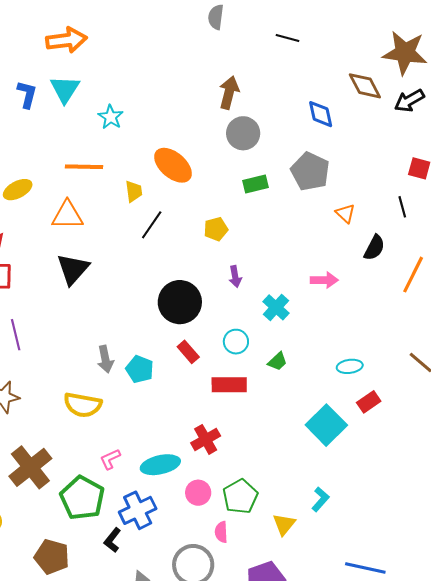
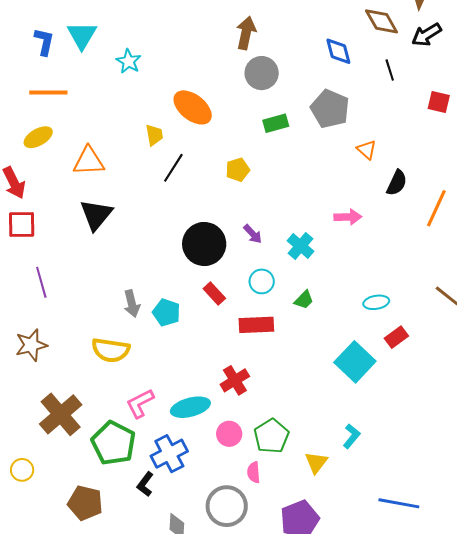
orange line: (84, 167) -> (48, 92), moved
black line: (402, 207) -> (390, 70), moved
purple arrow: (235, 277) -> (253, 234), moved, turned -30
pink L-shape: (110, 459) -> (140, 403), size x1.4

